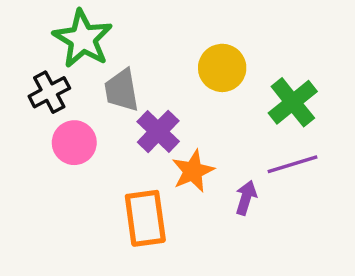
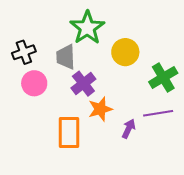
green star: (83, 39) -> (87, 28), moved

